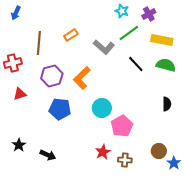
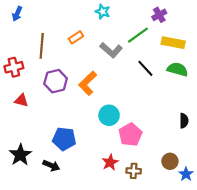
cyan star: (122, 11) -> (103, 12), moved
red triangle: (20, 94) -> (21, 100), turned 32
black semicircle: (167, 104) -> (184, 121), moved
blue pentagon: (60, 109) -> (64, 139), moved
black star: (19, 145) -> (20, 155), size x1.5

